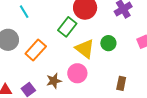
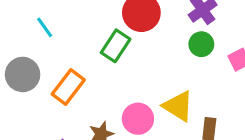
green circle: (108, 43) -> (201, 44), moved
yellow triangle: (85, 49) -> (178, 106), moved

